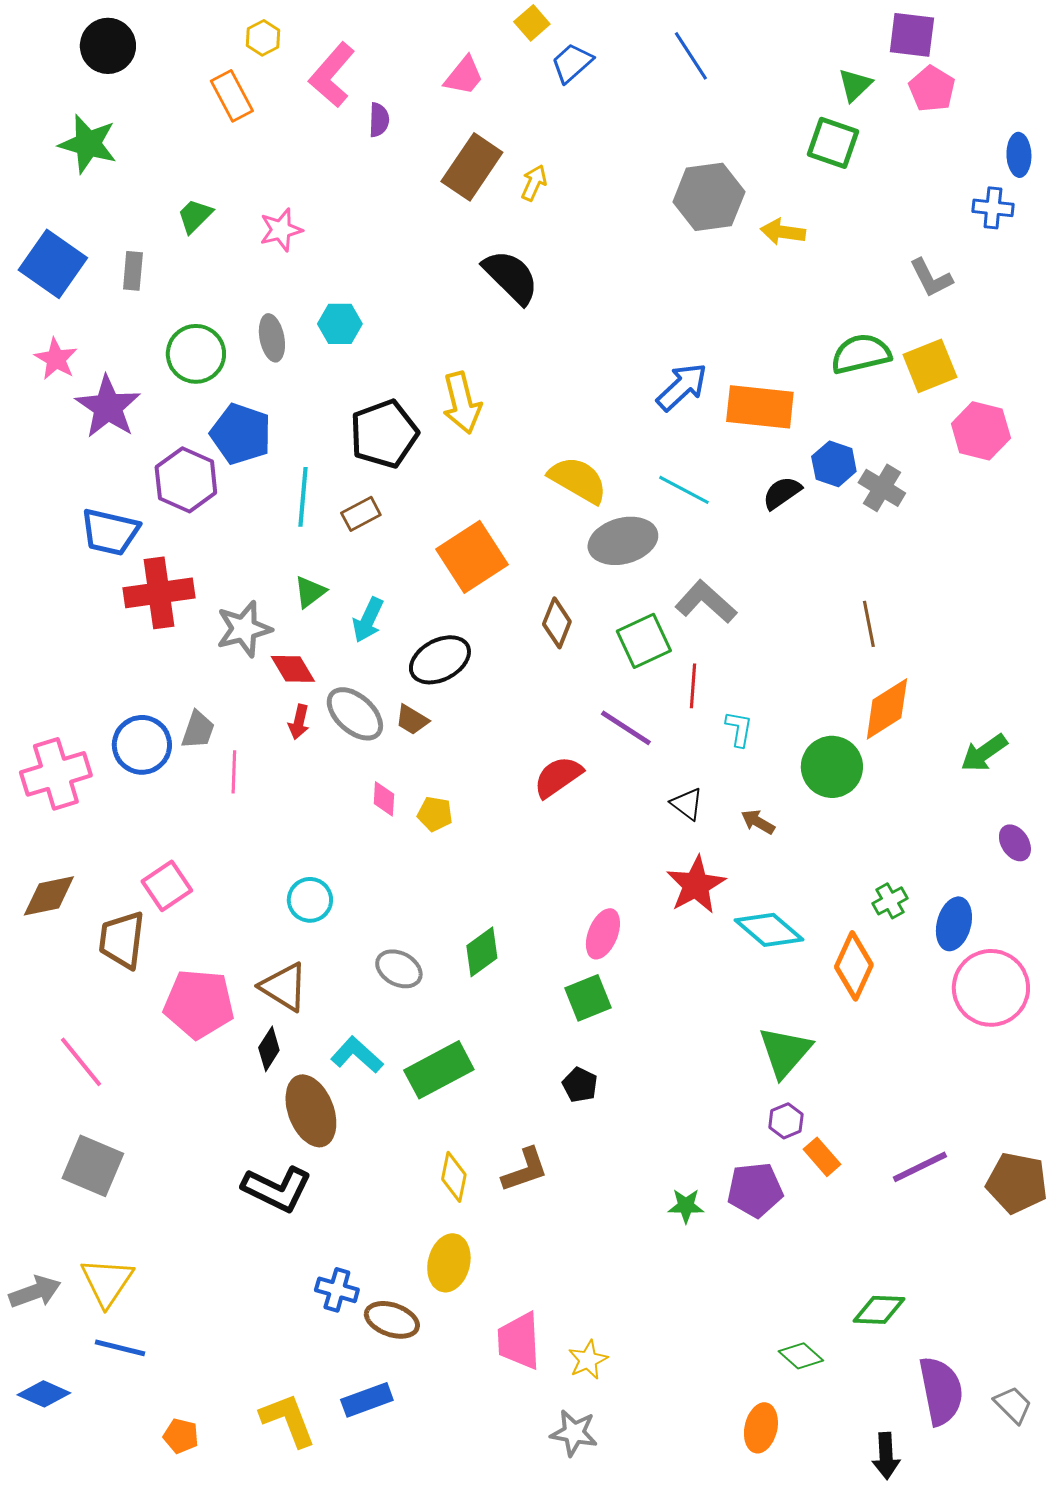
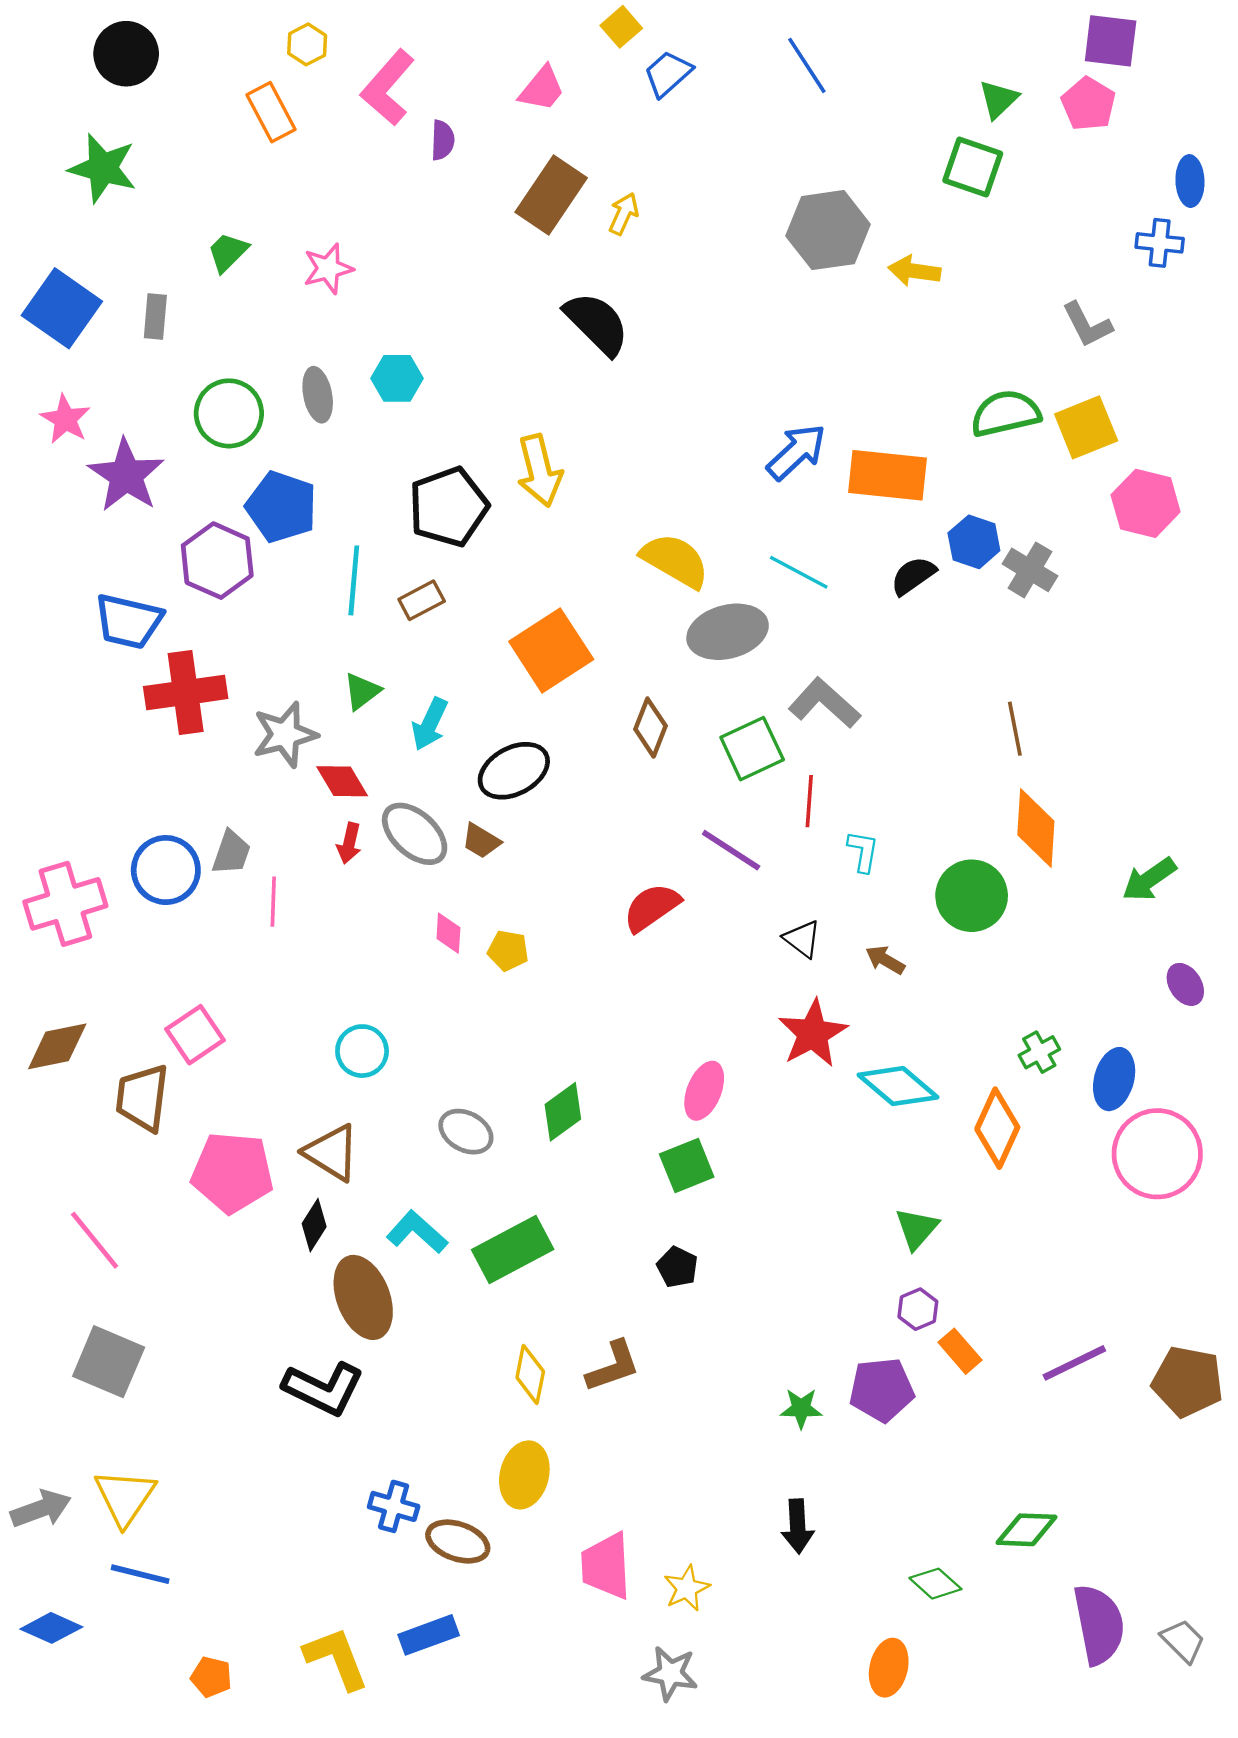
purple square: (912, 35) -> (1111, 41), moved
orange diamond: (887, 709) -> (1036, 828), turned -54
green triangle: (785, 1052) -> (917, 1229), size x0.7
black arrow: (886, 1456) -> (798, 1526), moved

